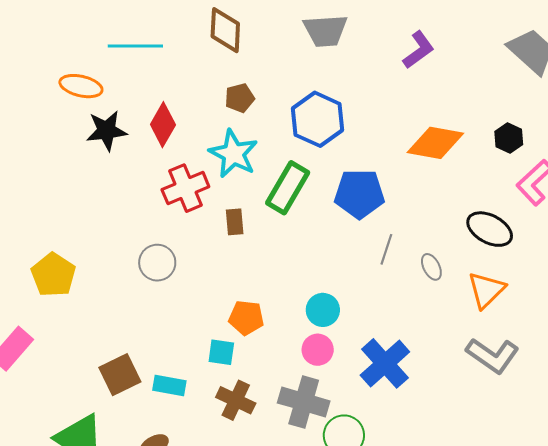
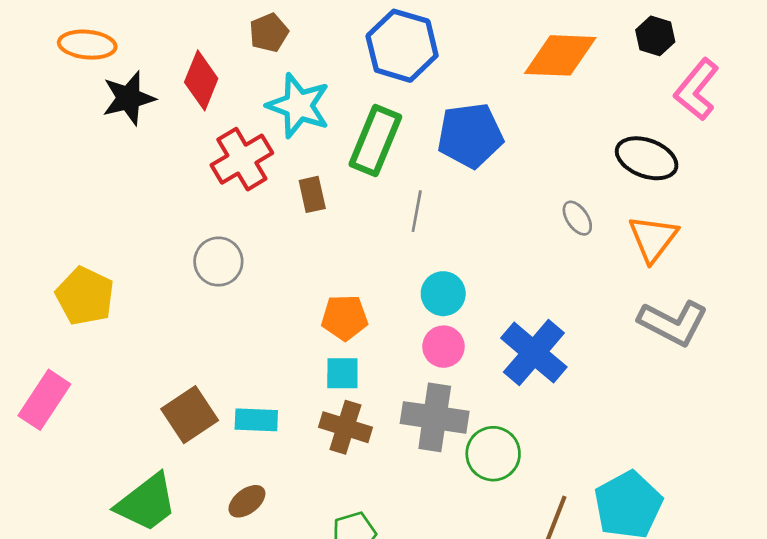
brown pentagon: (240, 98) -> (269, 33), moved
gray line: (386, 249) -> (417, 211), moved
cyan square: (221, 352) -> (342, 373), moved

